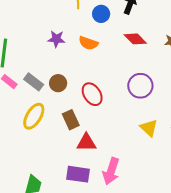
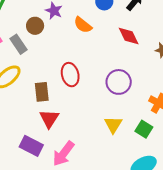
brown circle: (58, 83) -> (35, 26), moved
red triangle: (86, 143) -> (49, 119), turned 45

